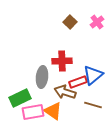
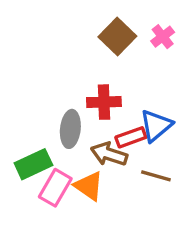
brown square: (70, 22) -> (117, 37), size x1.5
pink rectangle: (33, 112) -> (55, 188), turned -50

